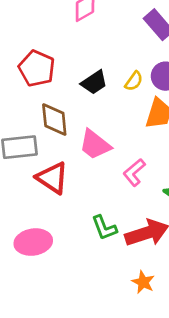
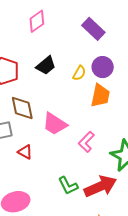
black trapezoid: (94, 82) -> (46, 66), moved
red triangle: (52, 178) -> (25, 152), size x0.6

